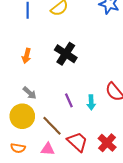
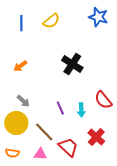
black cross: (66, 54) -> (72, 64), moved
orange arrow: (27, 56) -> (20, 66), turned 40
red cross: (107, 143) -> (96, 137), moved

